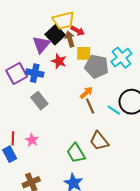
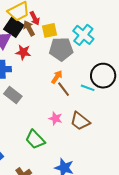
red arrow: (78, 31) -> (35, 18), turned 48
yellow square: (84, 53) -> (49, 30), moved
pink star: (32, 140) -> (55, 118), moved
green trapezoid: (76, 153) -> (35, 139), moved

